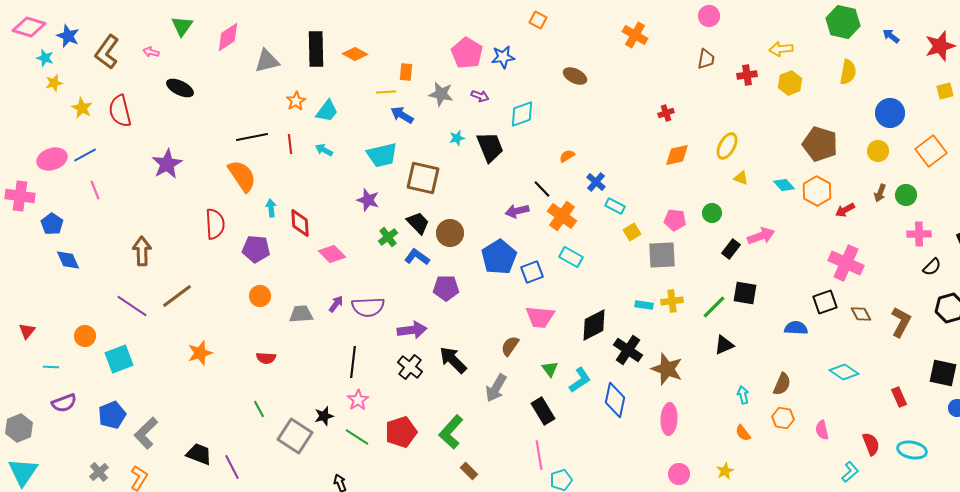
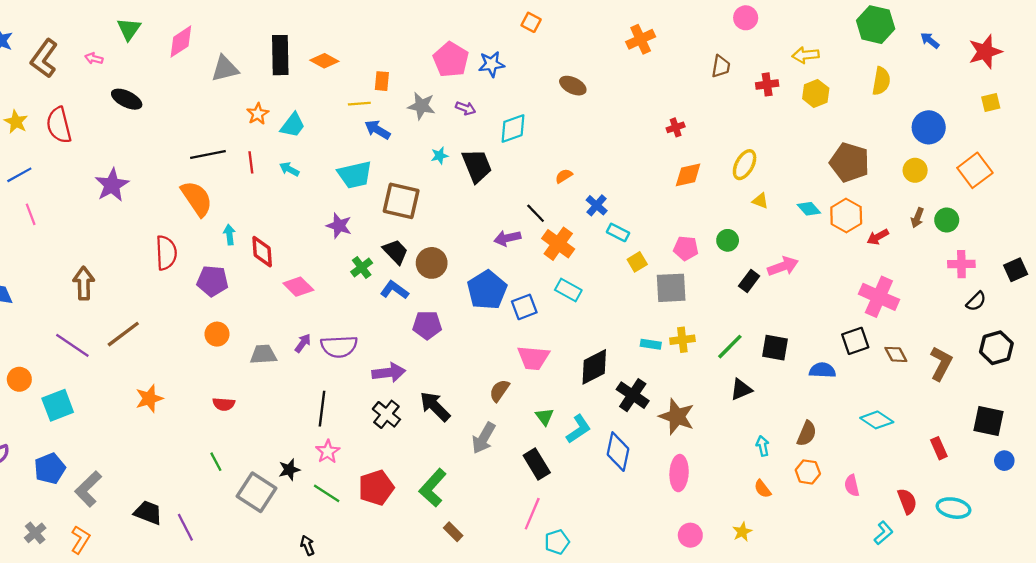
pink circle: (709, 16) -> (746, 18), moved
orange cross: (635, 35) -> (641, 39), turned 35
black square: (745, 293) -> (775, 348), moved
pink line: (539, 455) -> (532, 514), turned 32

